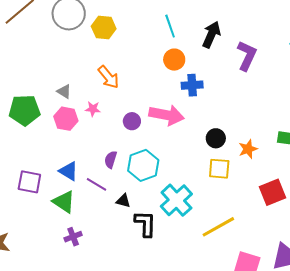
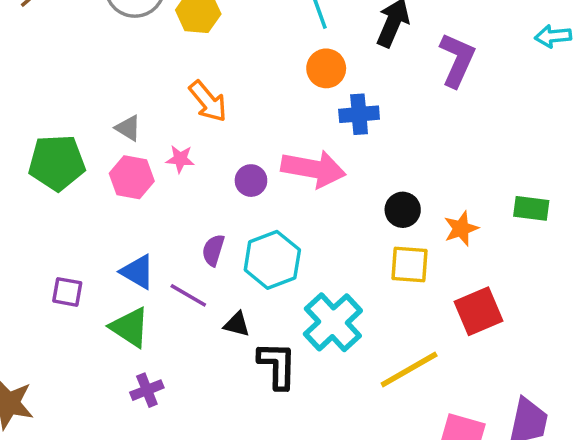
purple square: (29, 182) -> (67, 292), size x0.7
red square: (272, 192) -> (478, 311), moved

